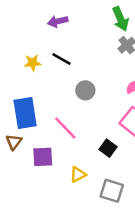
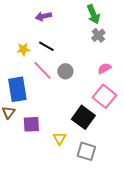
pink line: (65, 128) -> (42, 70), moved
black square: (108, 148) -> (83, 117), size x1.6
yellow triangle: (78, 174) -> (59, 138), turned -32

